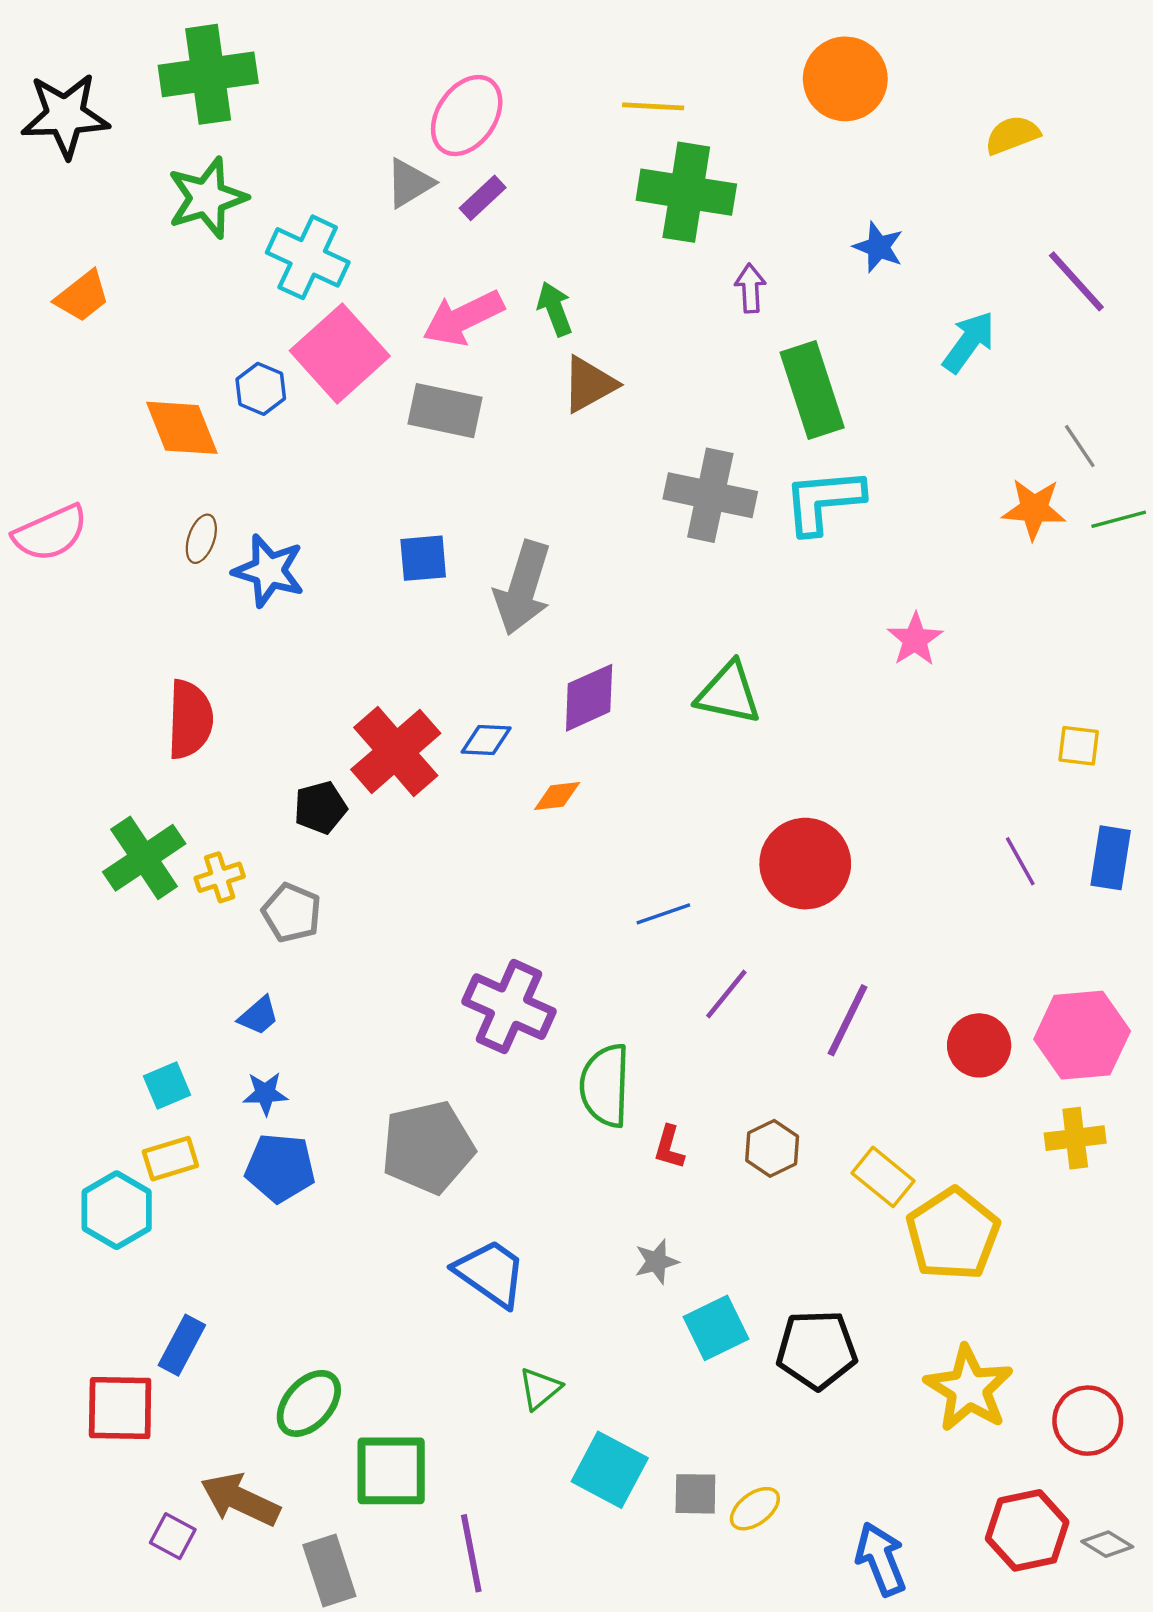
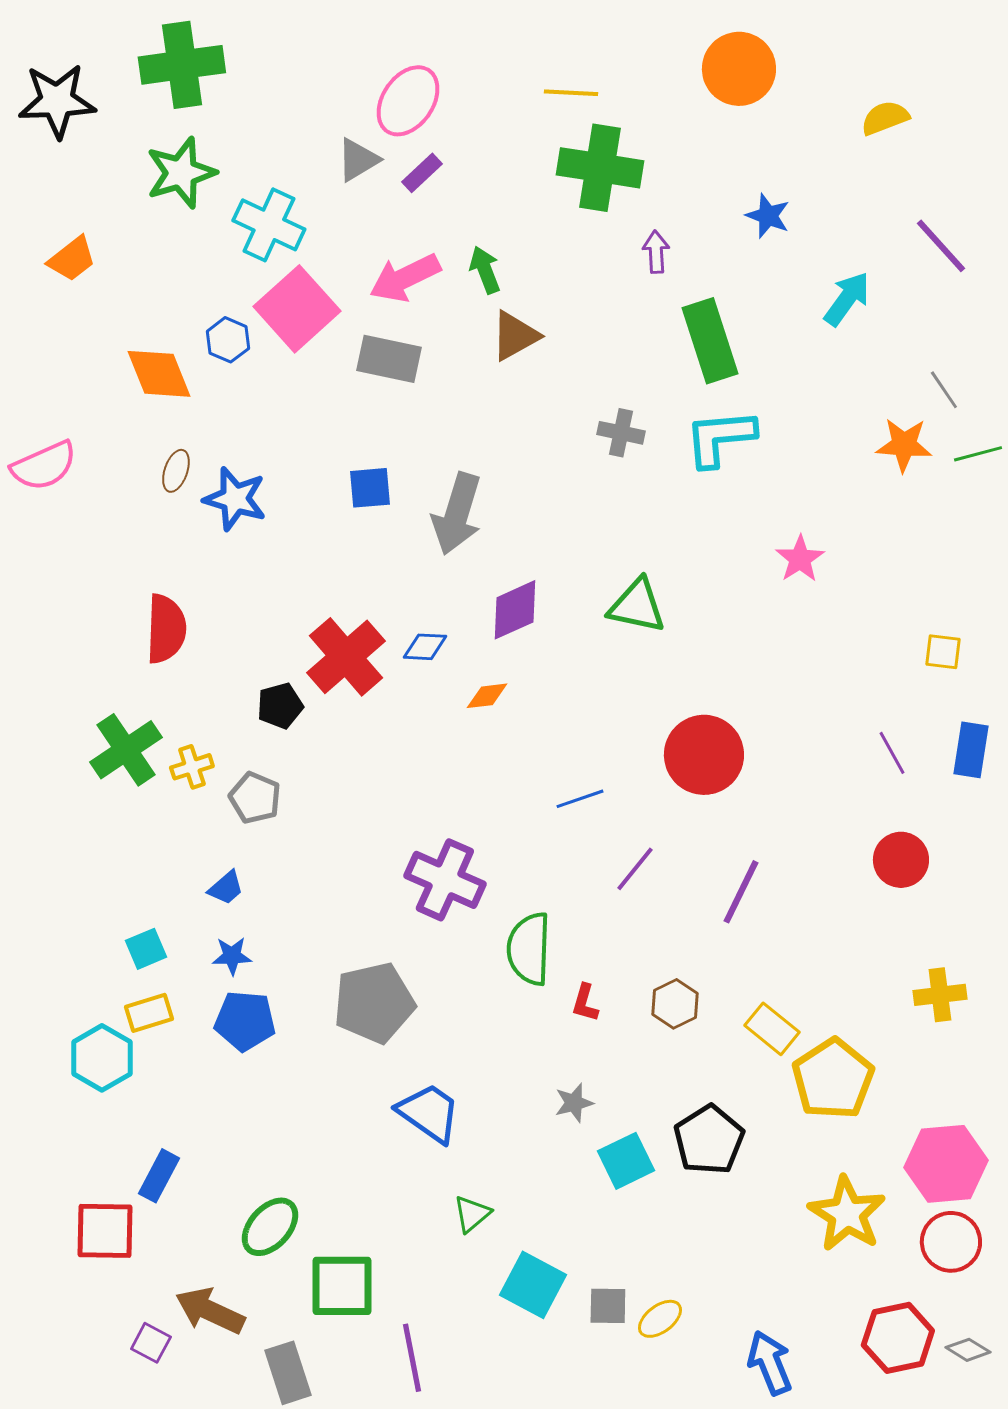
gray cross: (710, 495) -> (621, 433), size x0.6
pink hexagon: (1082, 1035) -> (946, 1164), moved
red circle: (979, 1045) -> (901, 860), moved
black pentagon: (817, 1350) -> (709, 1140), moved, turned -30

